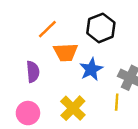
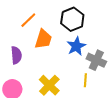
orange trapezoid: (66, 52) -> (43, 39), turned -70
blue star: (91, 69) -> (76, 46), moved

